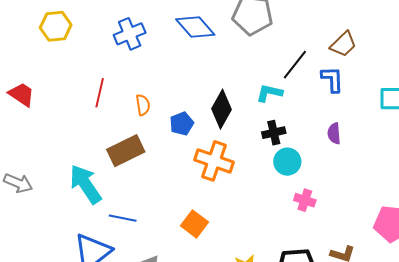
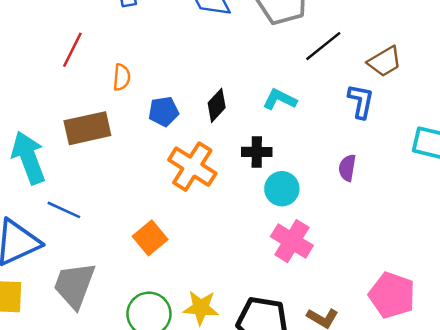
black line: (295, 65) -> (323, 46), moved
black diamond: (222, 109) -> (217, 105), size x0.7
black cross: (274, 133) -> (257, 152), moved
pink cross: (305, 200) -> (292, 241), size x1.5

